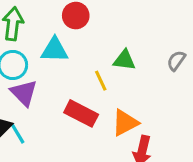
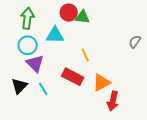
green triangle: (124, 60) -> (83, 17), moved
cyan line: (18, 134) -> (43, 89), moved

